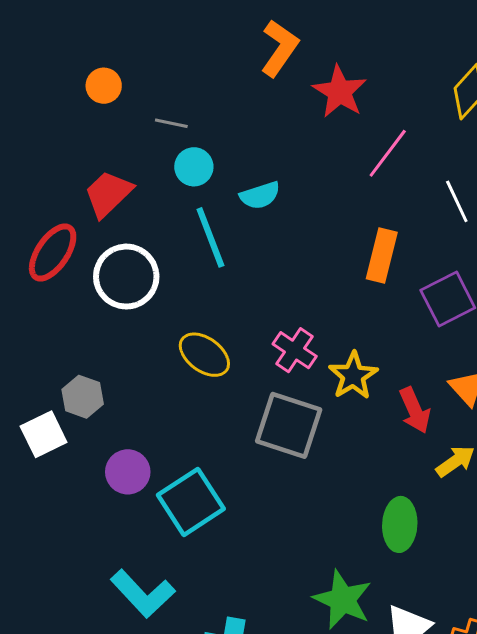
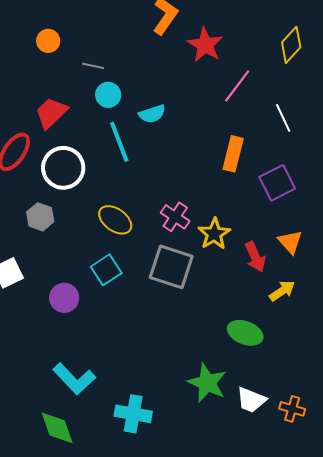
gray hexagon: (83, 397) -> (40, 217), moved
cyan square: (191, 502) -> (106, 270), moved, size x0.7
green ellipse: (400, 524) -> (245, 333), turned -72

